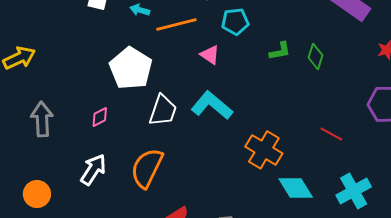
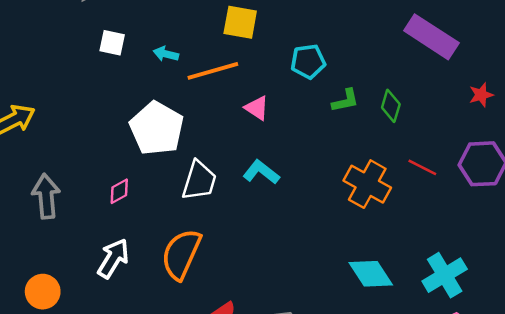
cyan pentagon: (235, 22) -> (308, 61), moved
cyan L-shape: (212, 105) -> (261, 172), size x0.7
red line: (331, 134) -> (422, 167), moved
orange cross: (264, 150) -> (367, 184), moved

